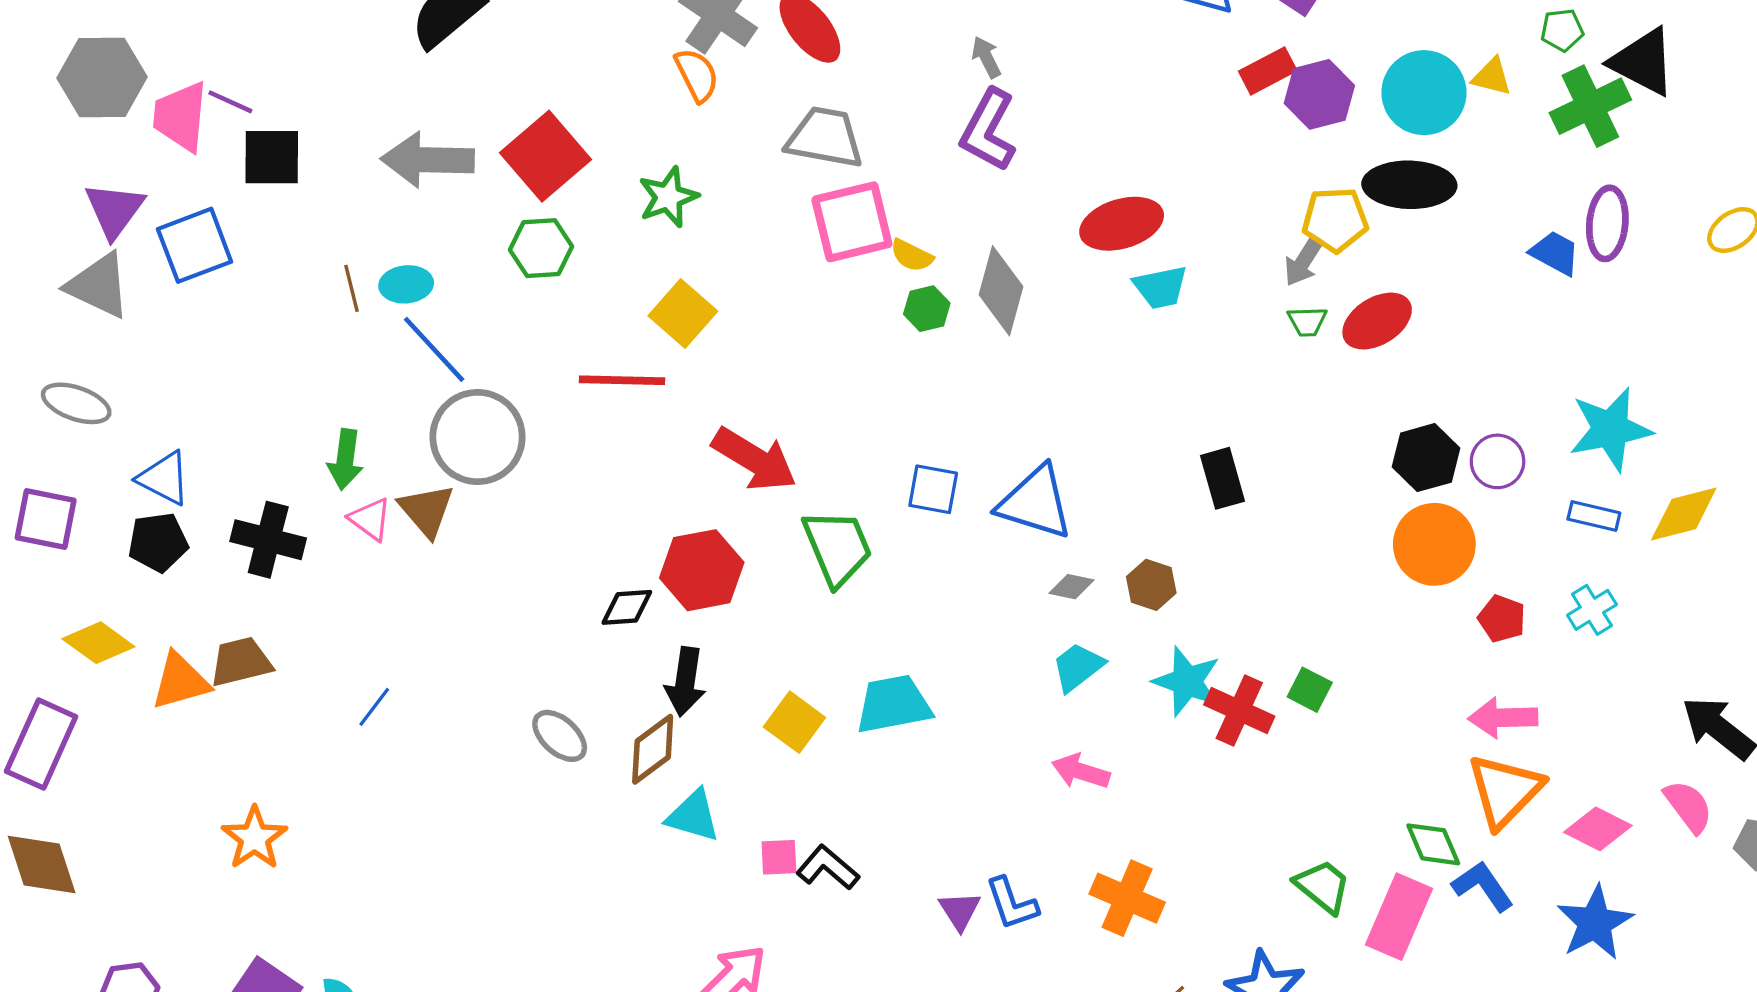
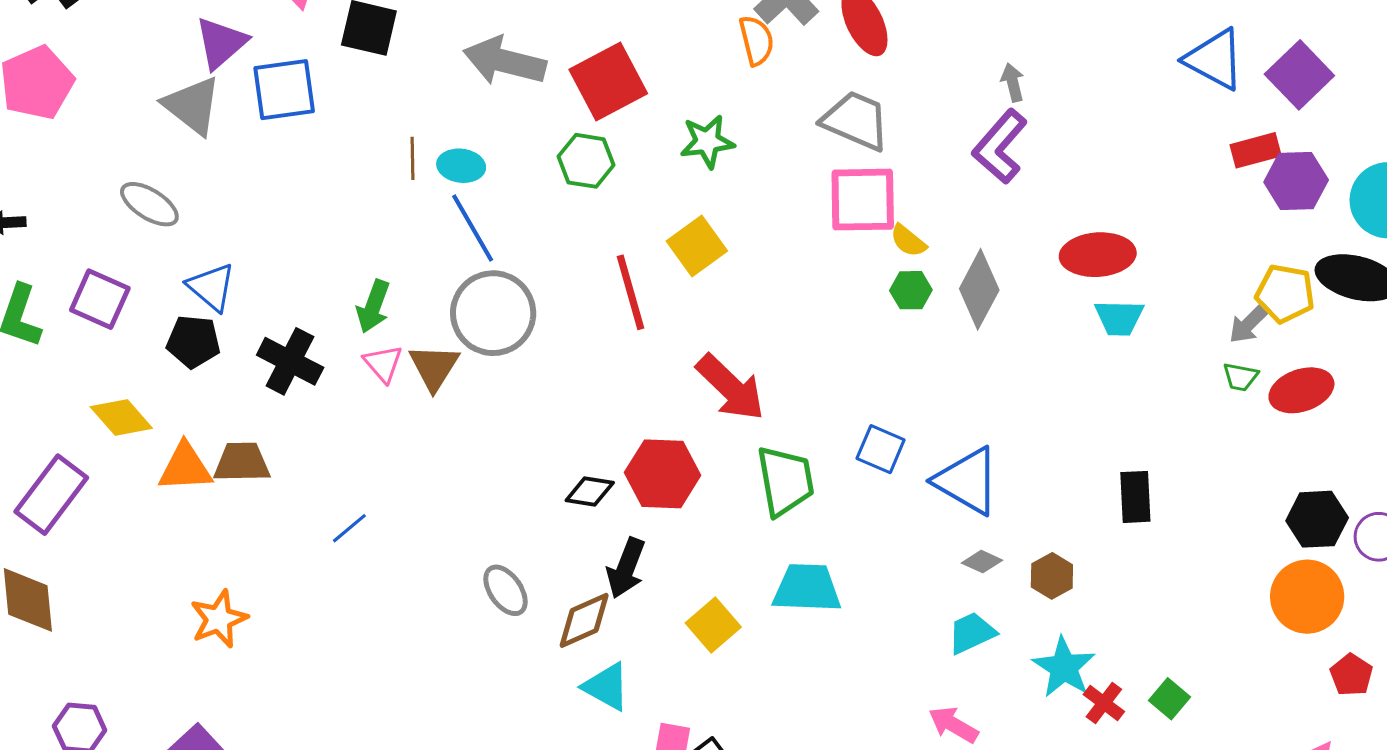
red line: (622, 380) -> (631, 292), turned 60
cyan trapezoid: (893, 704) -> (807, 588), moved
red cross: (1239, 711) -> (1104, 703), size x0.7

